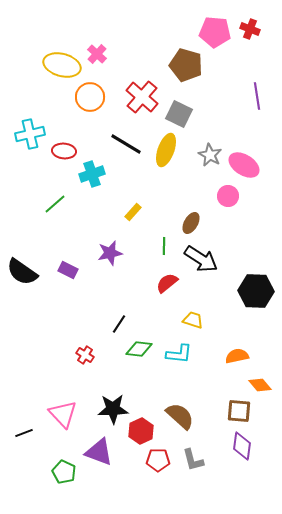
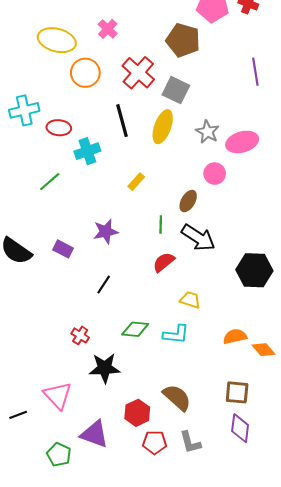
pink cross: (97, 54) -> (108, 29), moved
black line: (126, 144) -> (122, 121), turned 44
pink ellipse: (244, 165) -> (242, 142), turned -48
pink circle: (228, 196) -> (215, 174), moved
yellow rectangle: (133, 212) -> (136, 182), moved
black line: (119, 324) -> (104, 285), moved
orange diamond: (260, 385) -> (263, 350), moved
black star: (113, 409) -> (105, 368), moved

